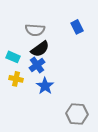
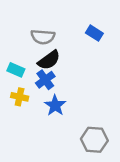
blue rectangle: (77, 27) -> (94, 33), turned -32

